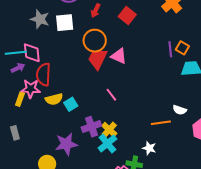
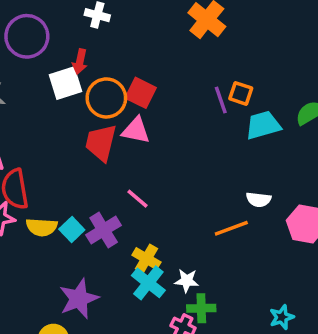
red square: (127, 16) -> (141, 93), moved
white square: (65, 23) -> (66, 83), moved
orange circle: (95, 41) -> (106, 98), moved
yellow semicircle: (54, 99) -> (42, 227), turned 30
purple cross: (91, 127) -> (104, 230), moved
white star: (149, 148) -> (187, 281), moved

